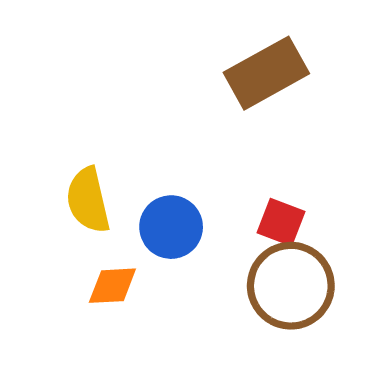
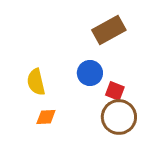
blue circle: (171, 227) -> (90, 73), moved

